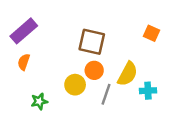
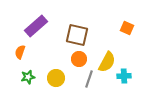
purple rectangle: (24, 31) -> (36, 26), moved
yellow circle: (75, 85) -> (56, 78), moved
green star: (39, 101) -> (28, 77), moved

